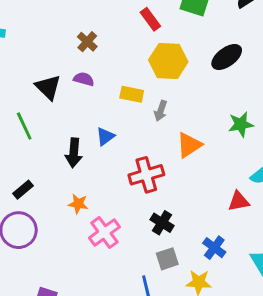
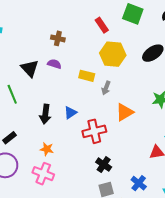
brown cross: (87, 42) -> (58, 38), turned -32
blue triangle: (105, 136) -> (70, 113), moved
pink cross: (104, 232) -> (43, 174), moved, turned -35

